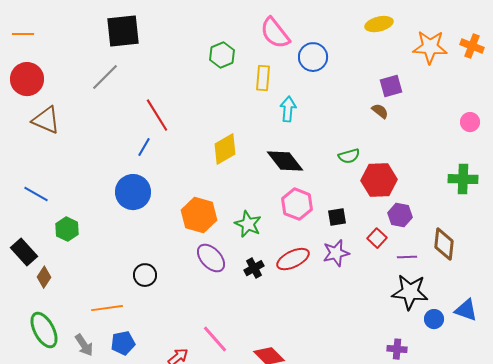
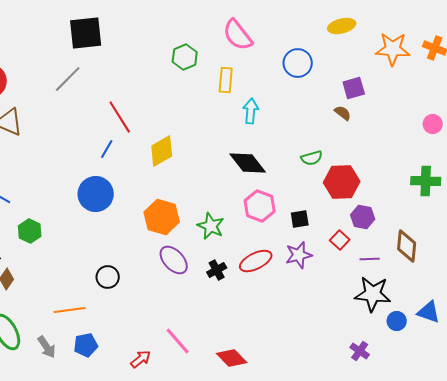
blue circle: (313, 57) -> (298, 63), moved
yellow diamond: (225, 149) -> (162, 151), moved
purple cross: (397, 349) -> (360, 351), turned 30

